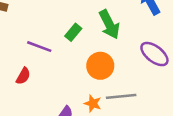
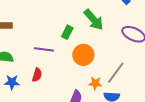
orange circle: (100, 66) -> (83, 55), moved
gray line: (121, 96) -> (116, 73), turned -35

